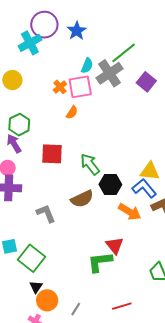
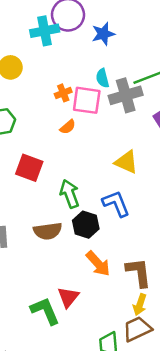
cyan semicircle: (87, 66) -> (102, 78), turned 126
yellow triangle: (150, 171) -> (126, 162), moved
blue L-shape: (144, 188) -> (116, 204), moved
green L-shape: (100, 262) -> (45, 311), turned 56

